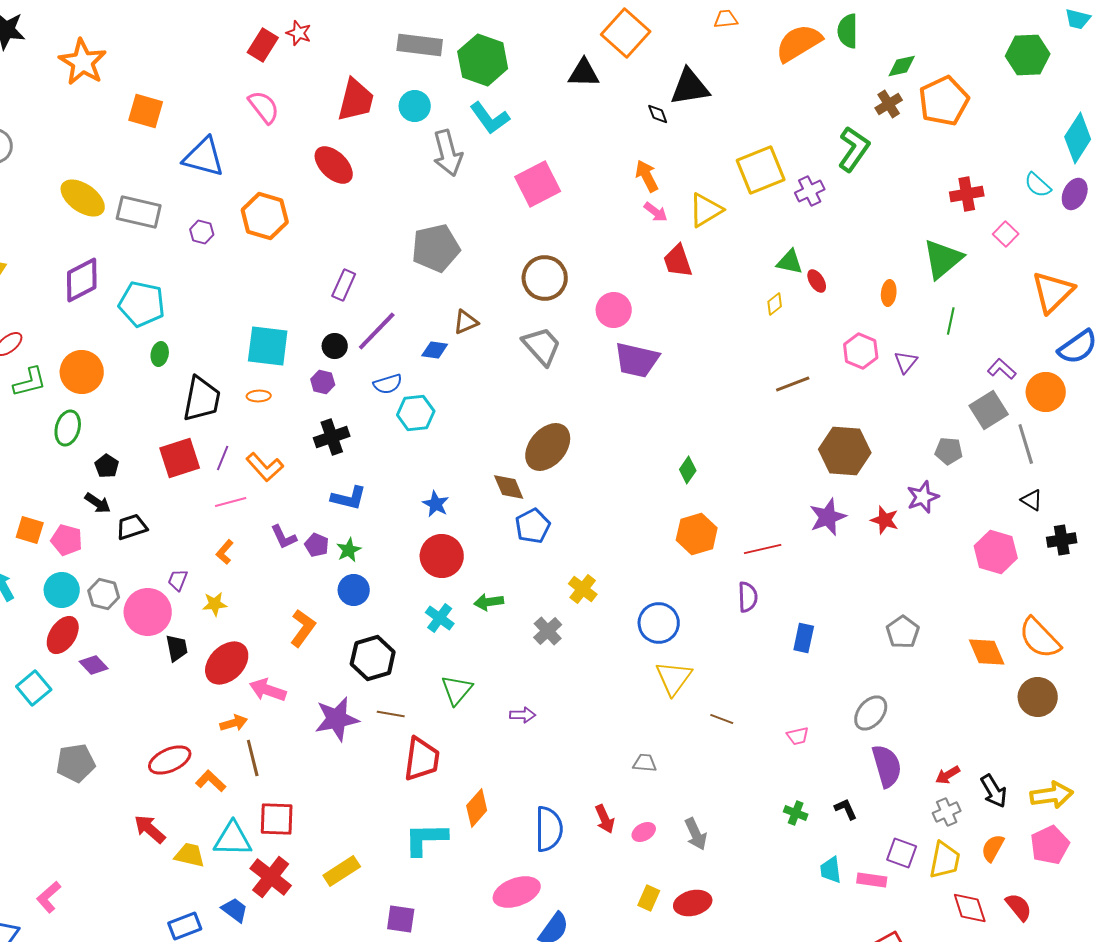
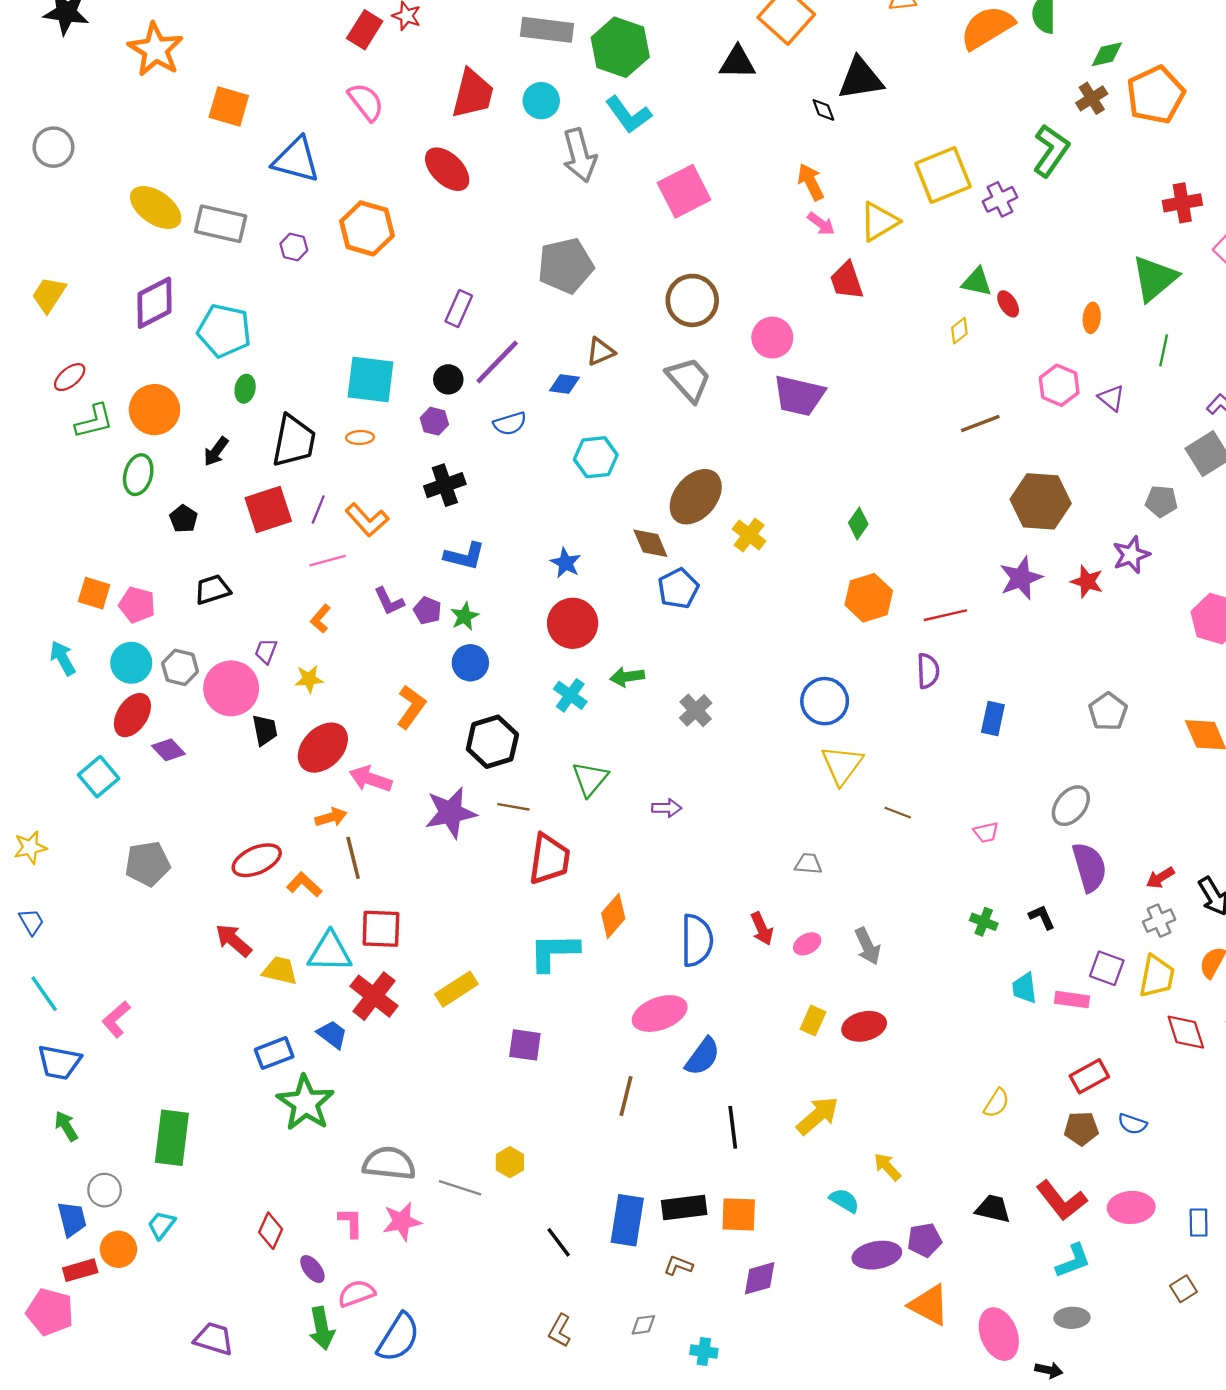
purple triangle: (906, 362) -> (1111, 398), turned -30
cyan hexagon: (416, 413) -> (596, 457), moved
black arrow: (98, 503) -> (216, 451), moved, turned 92
yellow cross: (583, 589) -> (749, 535), moved

